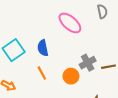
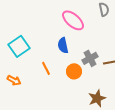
blue semicircle: (43, 48) -> (63, 45), moved

